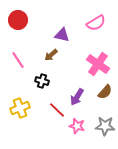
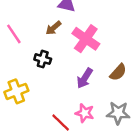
pink cross: (98, 64) -> (86, 39), moved
red line: (57, 110) -> (61, 123), moved

